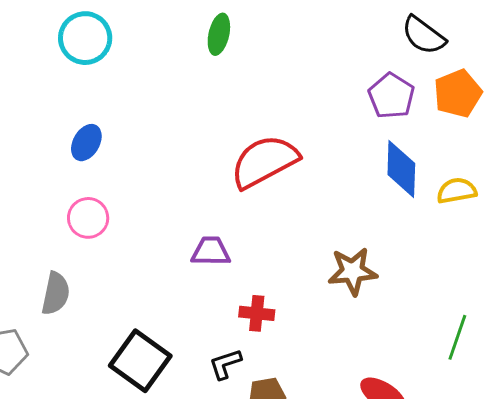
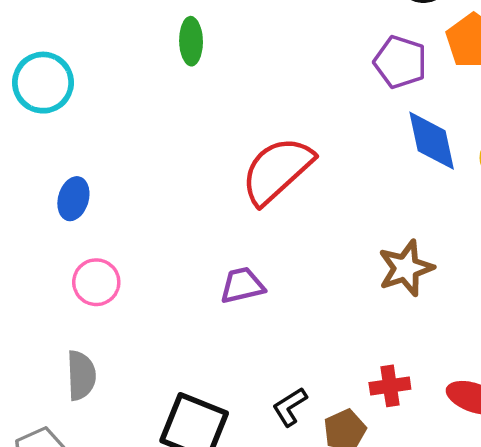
red cross: (257, 313) -> (390, 386), moved

